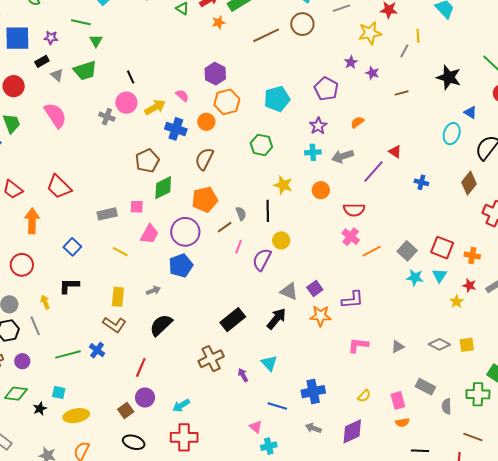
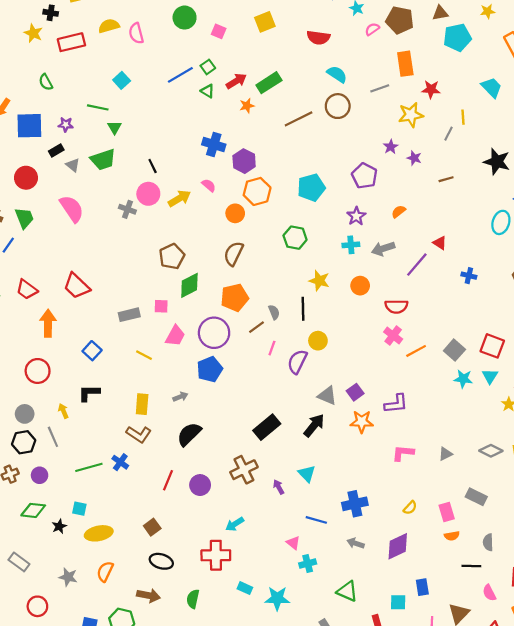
blue cross: (176, 129) -> (214, 144), moved
purple circle: (145, 397) -> (200, 485), moved
cyan arrow: (181, 405) -> (235, 524), moved
gray semicircle: (447, 406) -> (488, 542), moved

